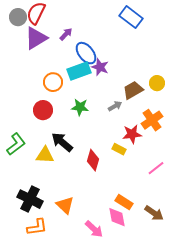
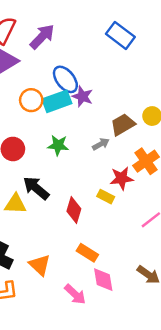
purple arrow: (66, 34) -> (42, 37), moved, size x1.6
orange circle: (53, 82) -> (31, 100), moved
orange rectangle: (124, 202) -> (87, 253), moved

